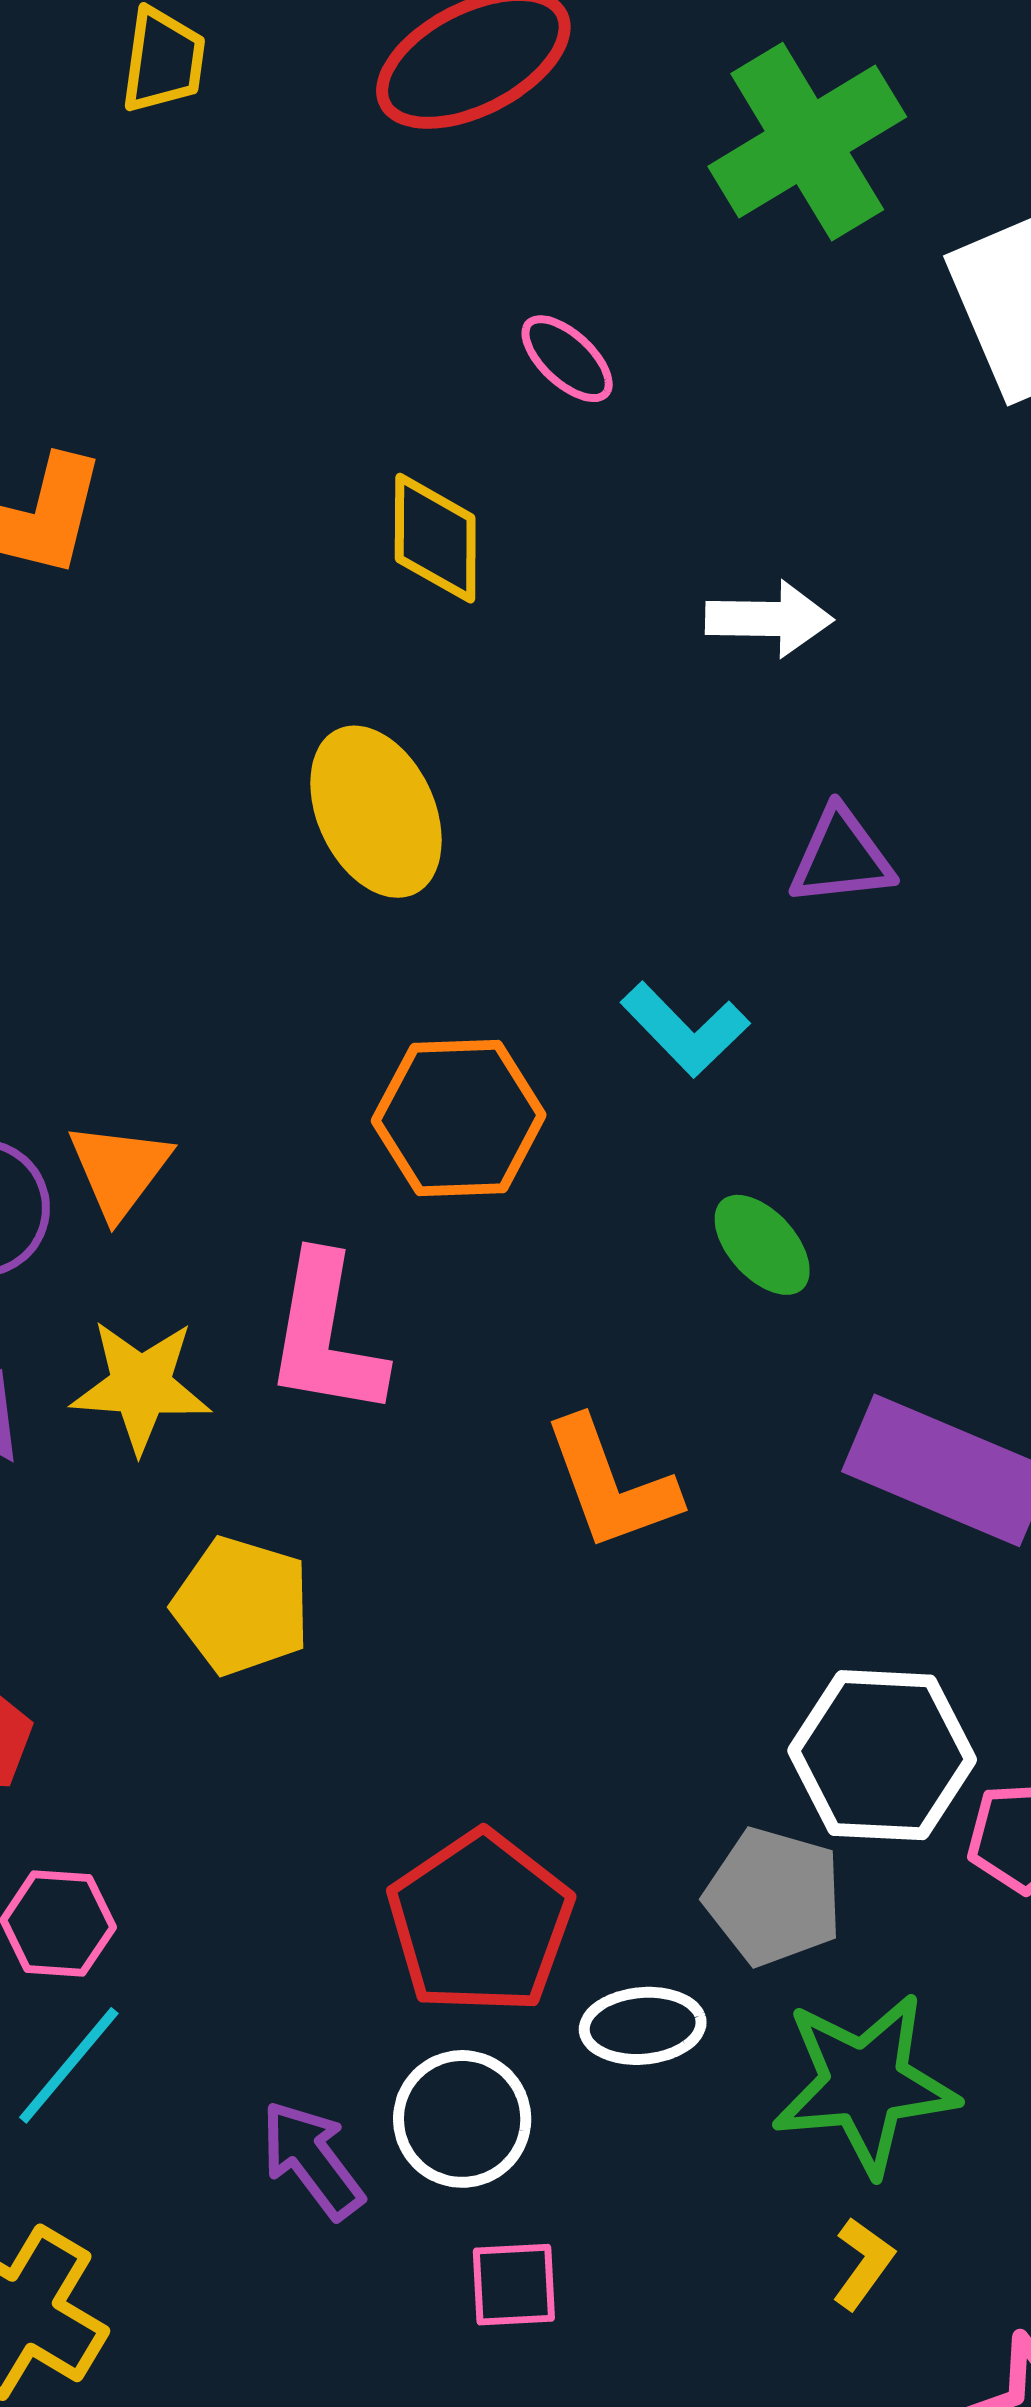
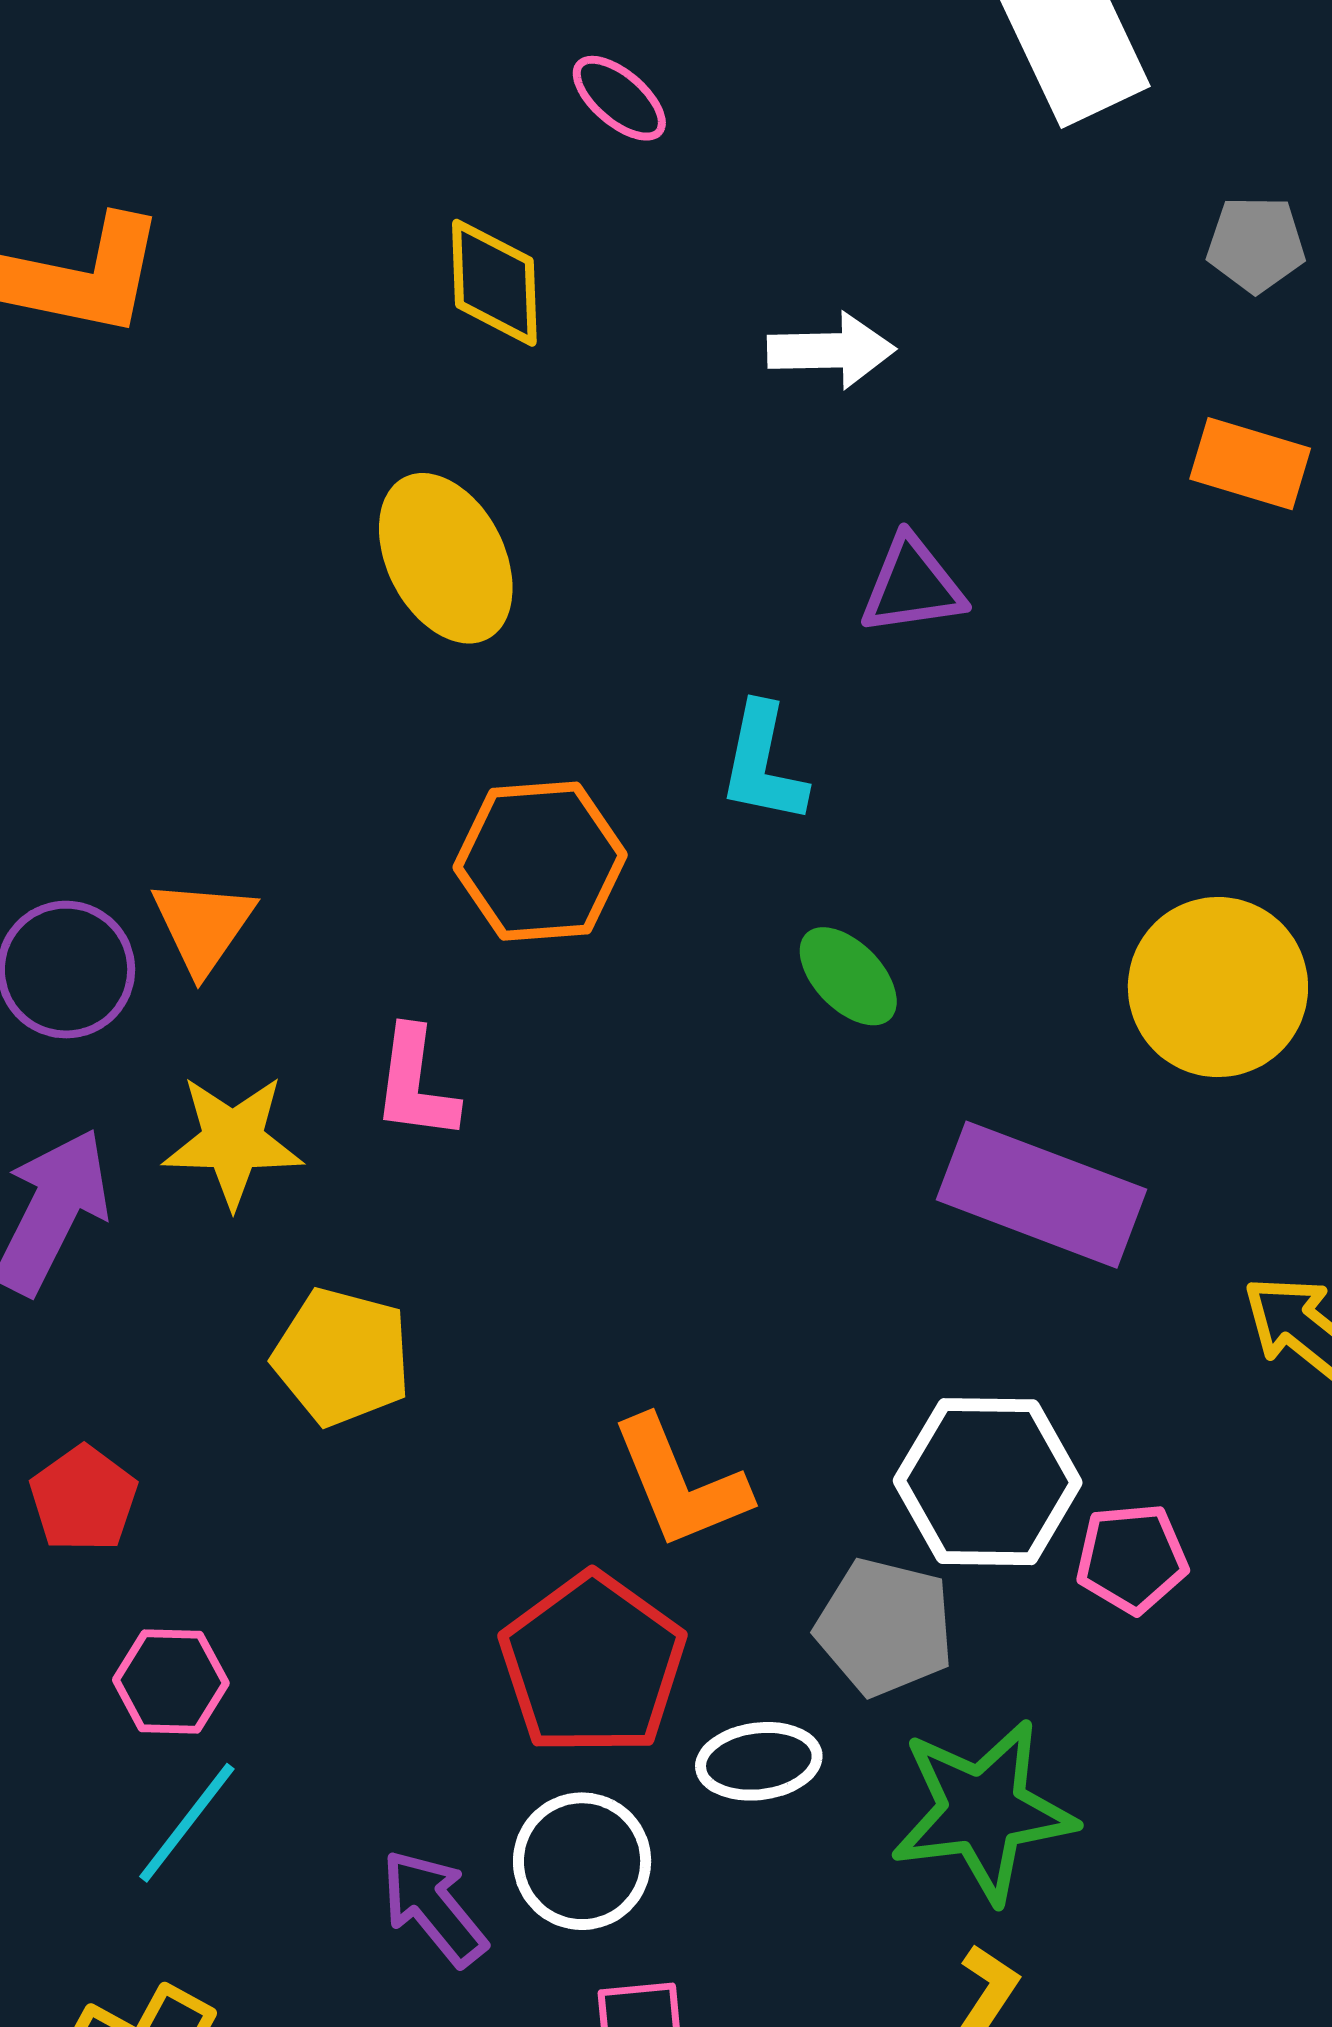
cyan L-shape: (685, 1029) -> (763, 764), turned 58
pink L-shape: (325, 1336) -> (415, 1084), size x0.7
orange L-shape: (611, 1484) -> (680, 1483), moved

